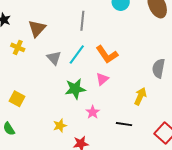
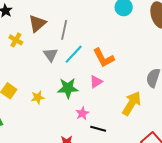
gray line: (82, 21) -> (64, 30), moved
yellow arrow: (140, 96) -> (132, 103), size x1.4
black line: (124, 124) -> (98, 129), moved
yellow star: (60, 126) -> (38, 97), moved

